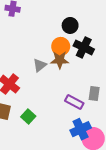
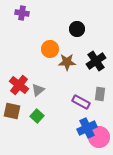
orange circle: (61, 46) -> (50, 49), moved
black cross: (84, 47) -> (96, 61), moved, turned 30
gray triangle: (40, 65) -> (38, 90), moved

